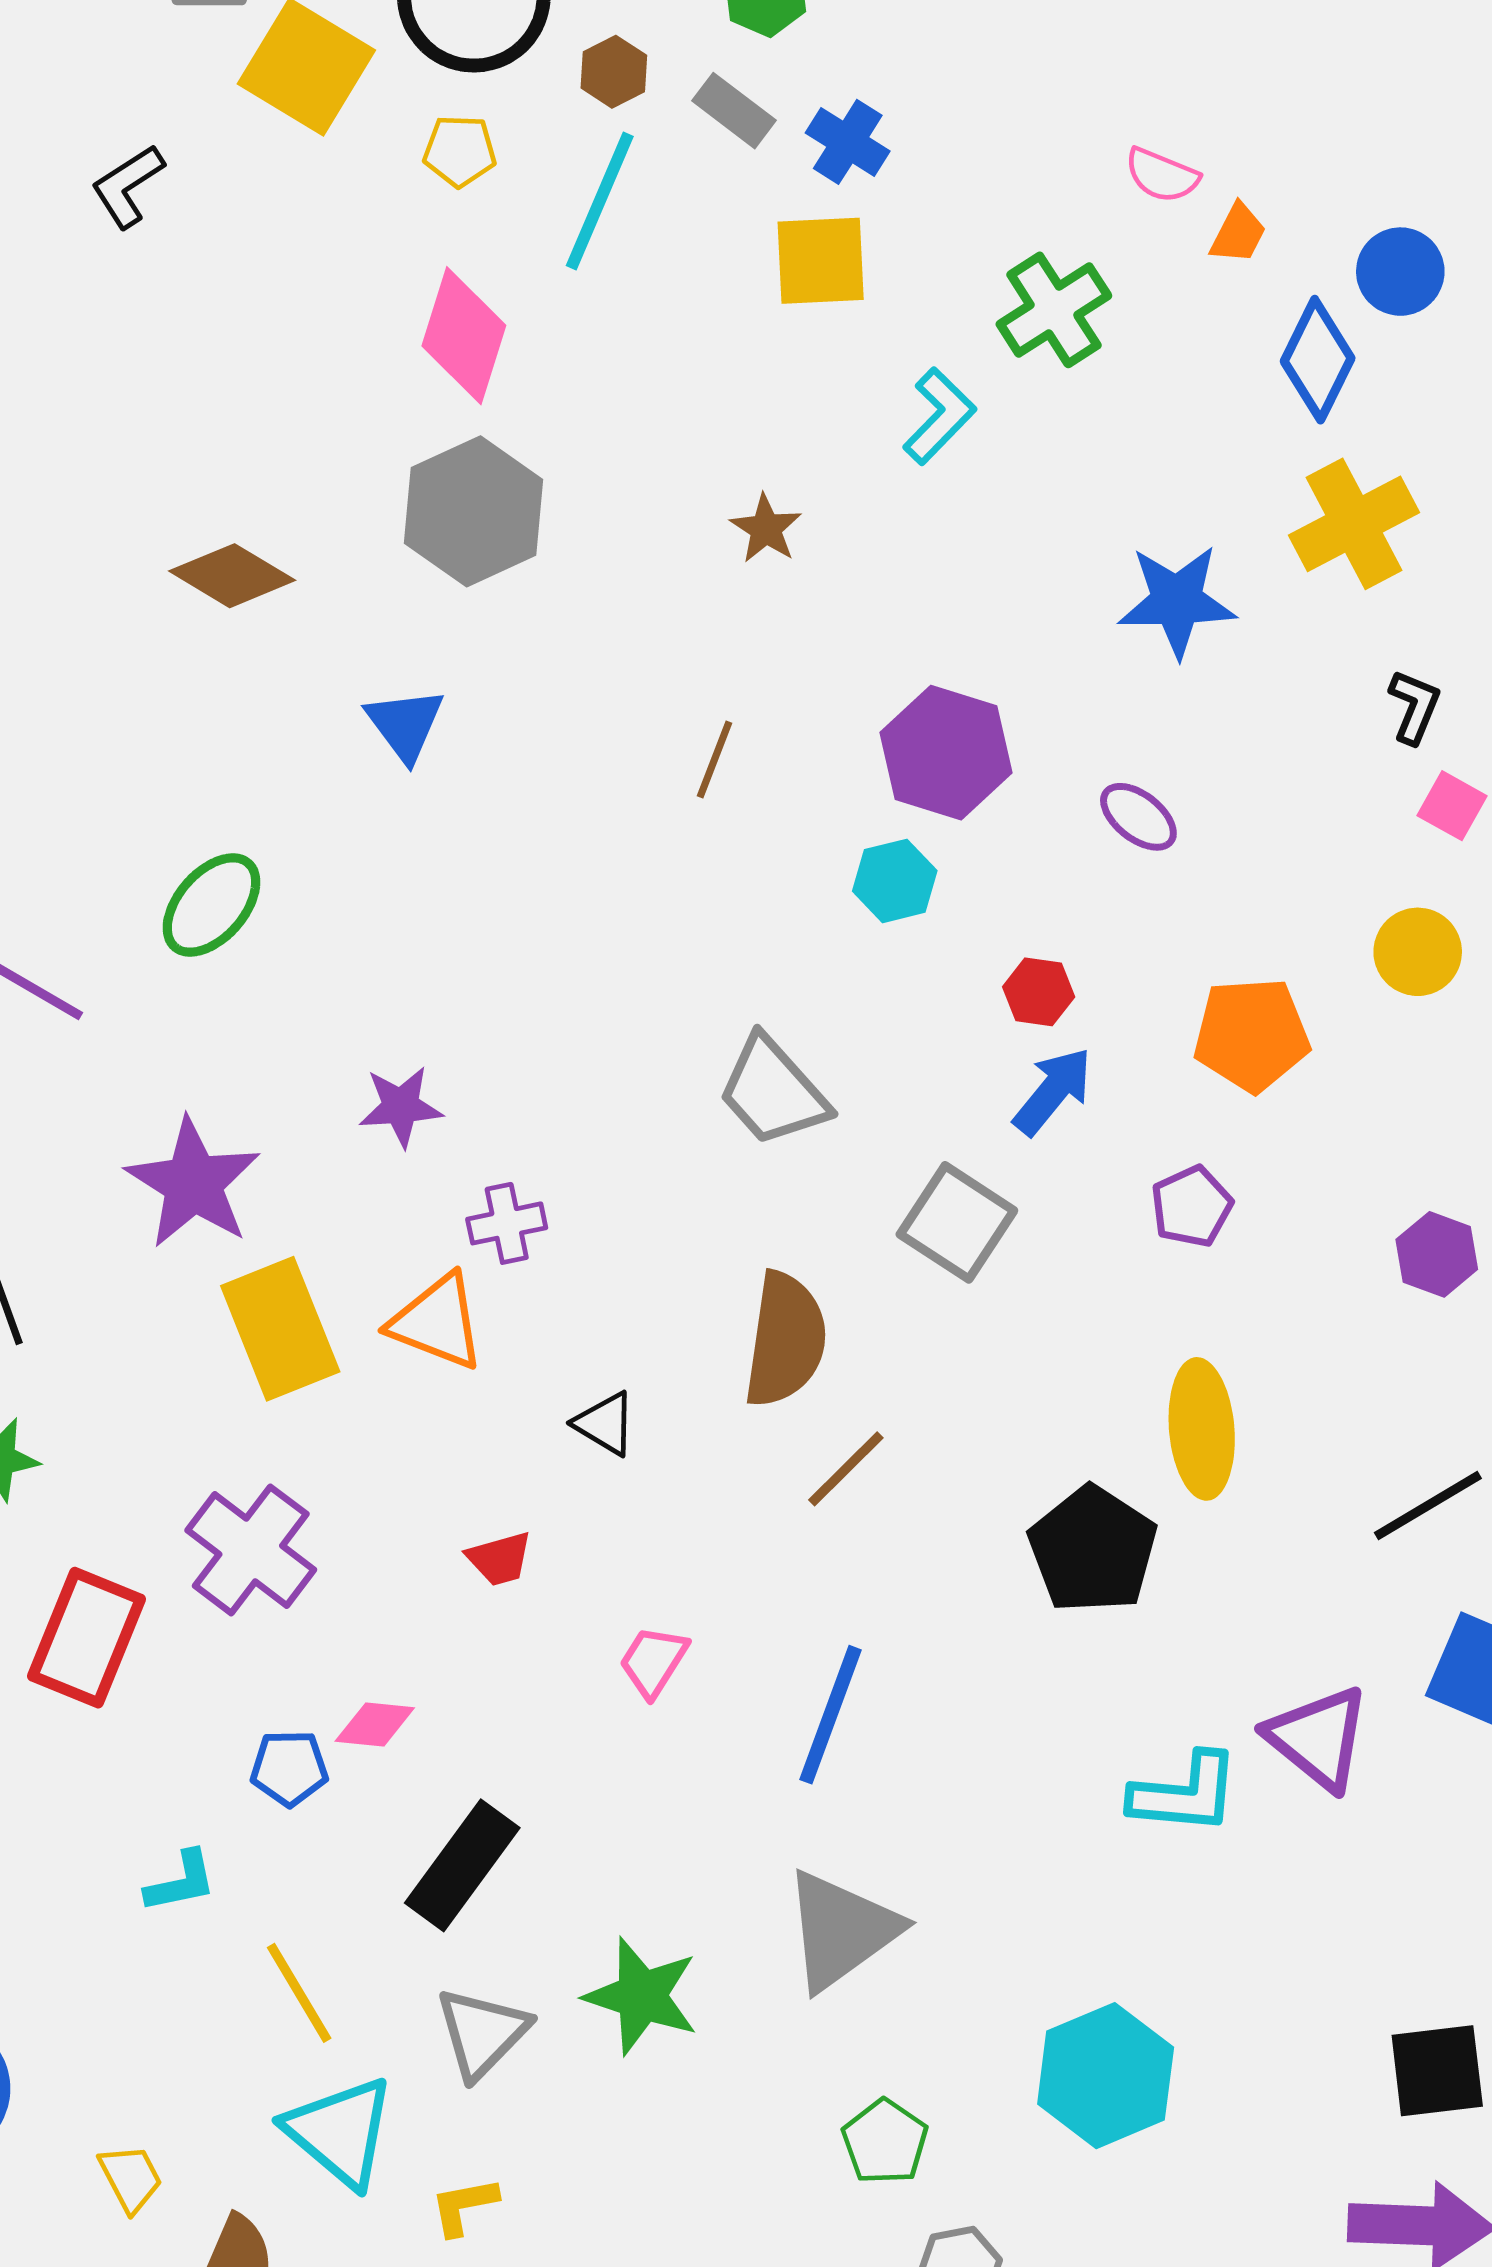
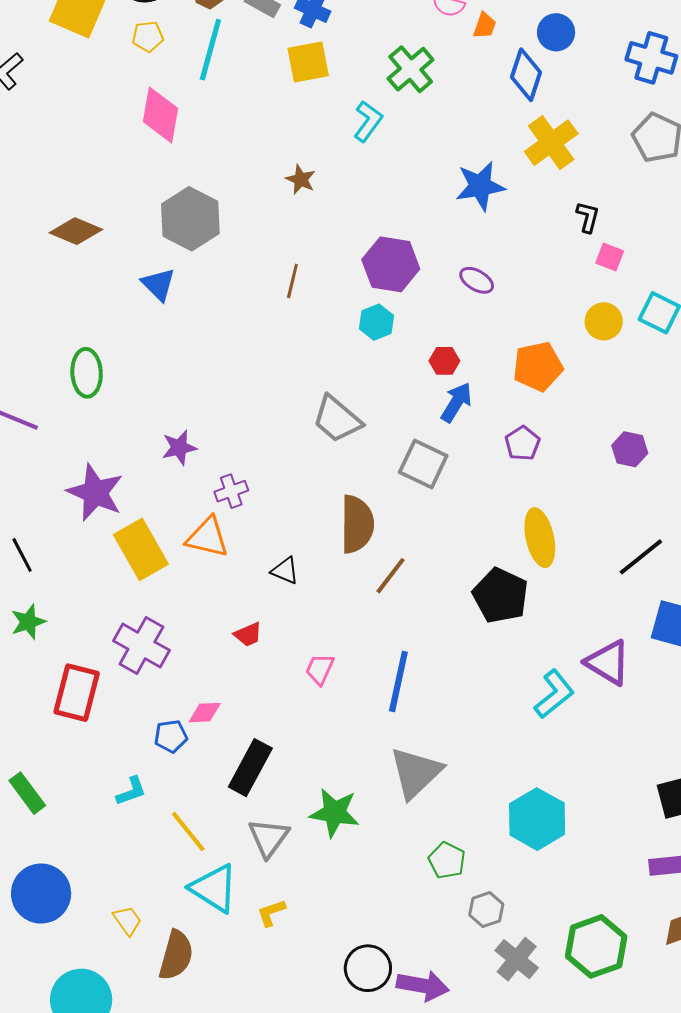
gray hexagon: (474, 511) -> (190, 219), moved
green ellipse: (211, 905) -> (87, 373), turned -36
cyan L-shape: (1185, 1794) -> (554, 694), turned -36

